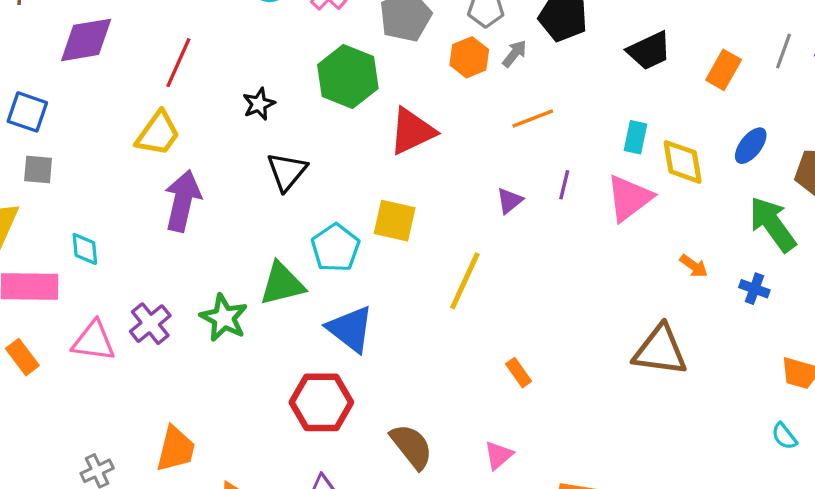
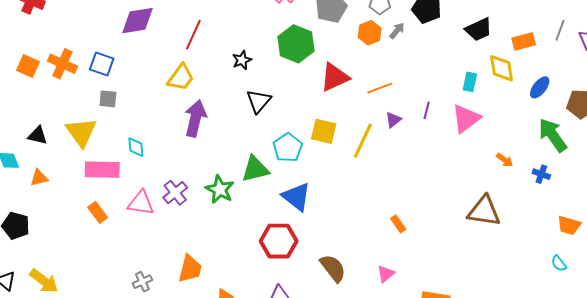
orange rectangle: (724, 70) -> (524, 41), turned 45
orange line: (533, 119) -> (380, 88), moved
yellow diamond: (683, 162) -> (502, 68), moved
yellow line: (465, 281) -> (363, 141), moved

